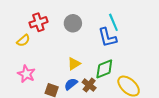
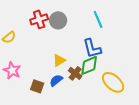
red cross: (38, 22) -> (39, 19), moved
blue L-shape: (107, 37) -> (92, 48), moved
brown cross: (89, 85) -> (75, 73), moved

